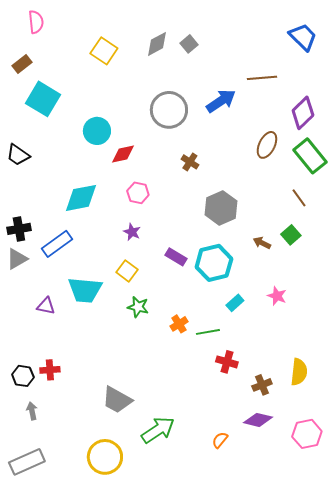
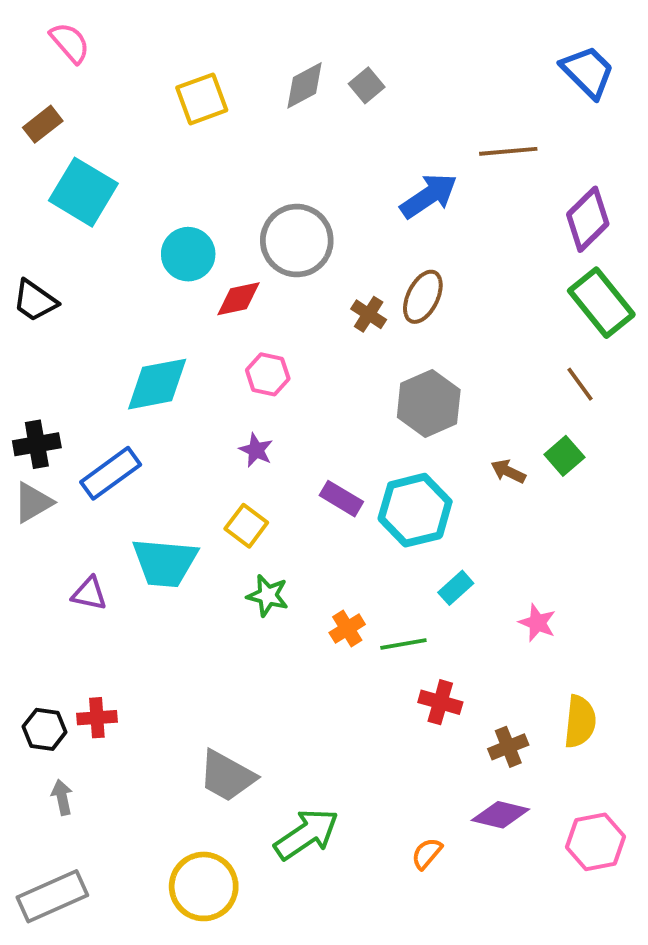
pink semicircle: (36, 22) -> (70, 43), turned -35
yellow square: (104, 51) -> (202, 99), turned 36
gray circle: (169, 110) -> (297, 241), moved
brown ellipse: (267, 145) -> (423, 297), moved
pink star: (277, 296) -> (537, 623), moved

